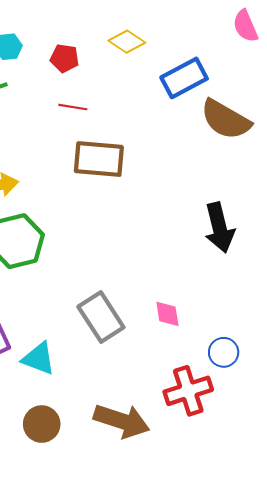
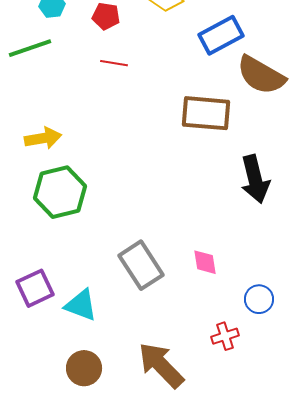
brown rectangle: (99, 159) -> (206, 113), moved
red cross: (188, 391) -> (225, 336), size x0.6
brown arrow: (122, 421) -> (161, 365), turned -152

